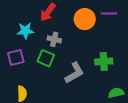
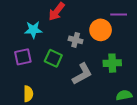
orange circle: (85, 19) -> (101, 30), moved
gray cross: (54, 39) -> (76, 40), moved

